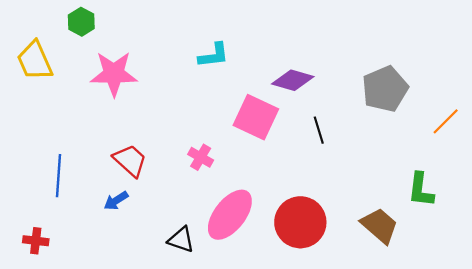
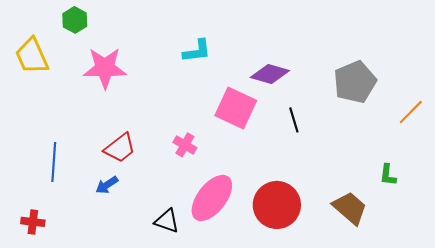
red trapezoid: (130, 160) -> (120, 148), turned 100
green L-shape: (421, 190) -> (388, 175), size x0.7

